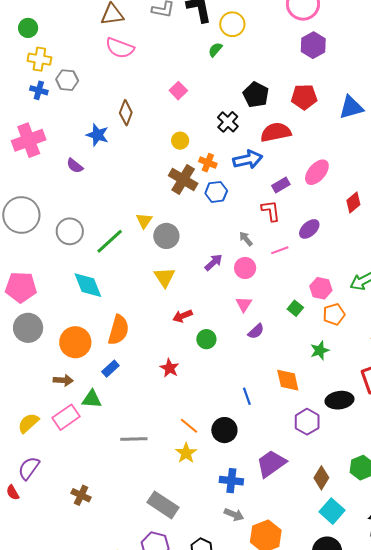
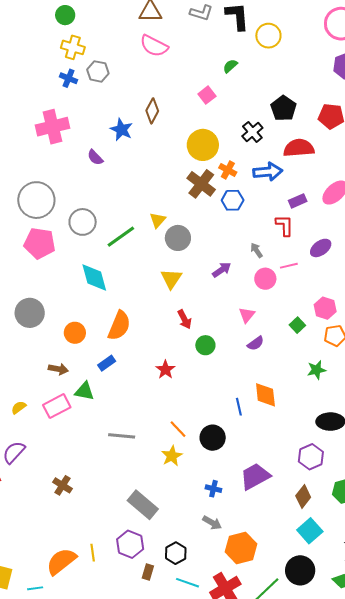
green semicircle: (215, 50) -> (230, 66), moved
yellow circle: (180, 141) -> (203, 145), size x1.8
pink circle: (245, 268) -> (265, 279), moved
pink pentagon: (21, 287) -> (40, 243), moved
red arrow: (183, 316) -> (185, 319), turned -102
orange circle: (75, 342) -> (75, 333), size x0.7
orange diamond: (288, 380) -> (265, 395), moved
purple hexagon: (307, 422) -> (311, 457), moved
yellow semicircle: (28, 423) -> (19, 407), size x0.7
blue cross: (231, 481) -> (213, 489), size x0.7

